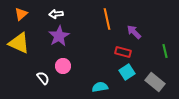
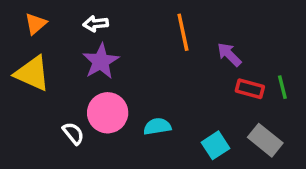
red rectangle: (123, 52) -> (250, 89), moved
pink circle: (63, 66) -> (108, 113), size x1.5
cyan square: (127, 72) -> (216, 145), moved
cyan semicircle: (100, 87) -> (157, 126), moved

